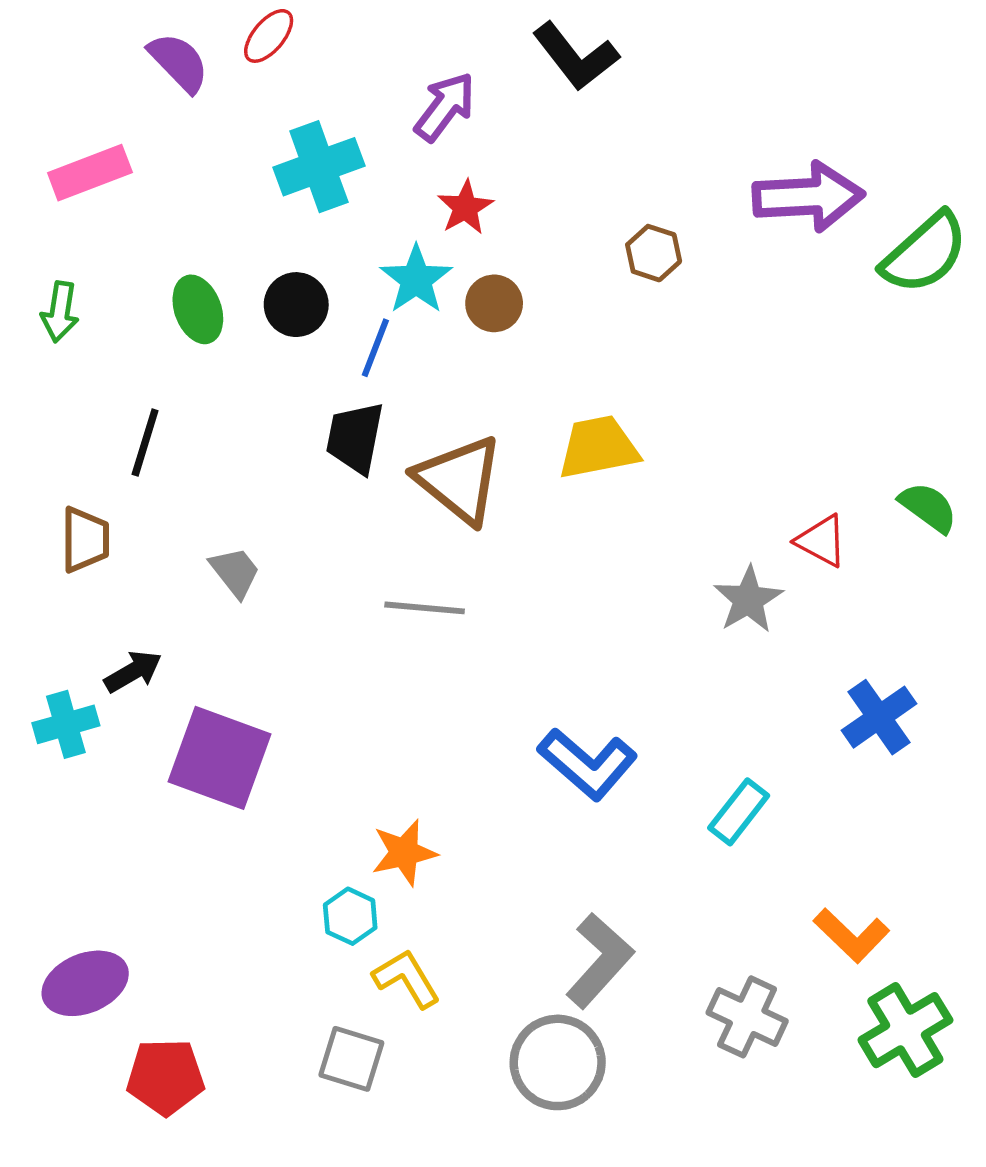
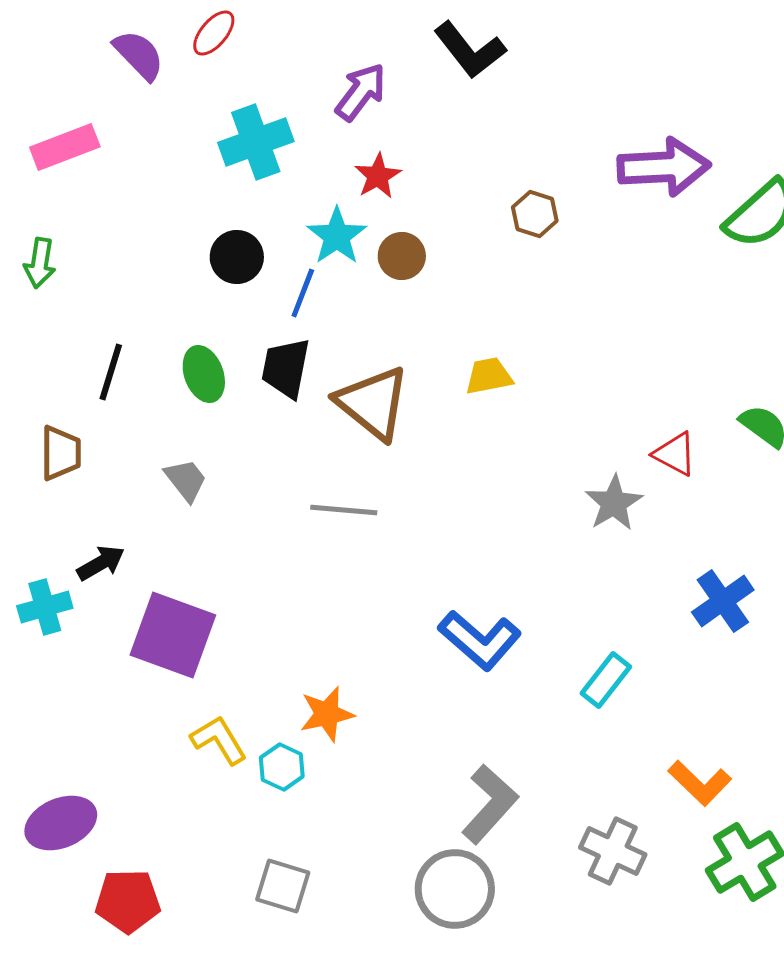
green ellipse: (198, 309) -> (204, 374), moved
yellow trapezoid: (598, 447) -> (489, 376), size x0.7
yellow L-shape: (407, 979) -> (219, 740), moved

